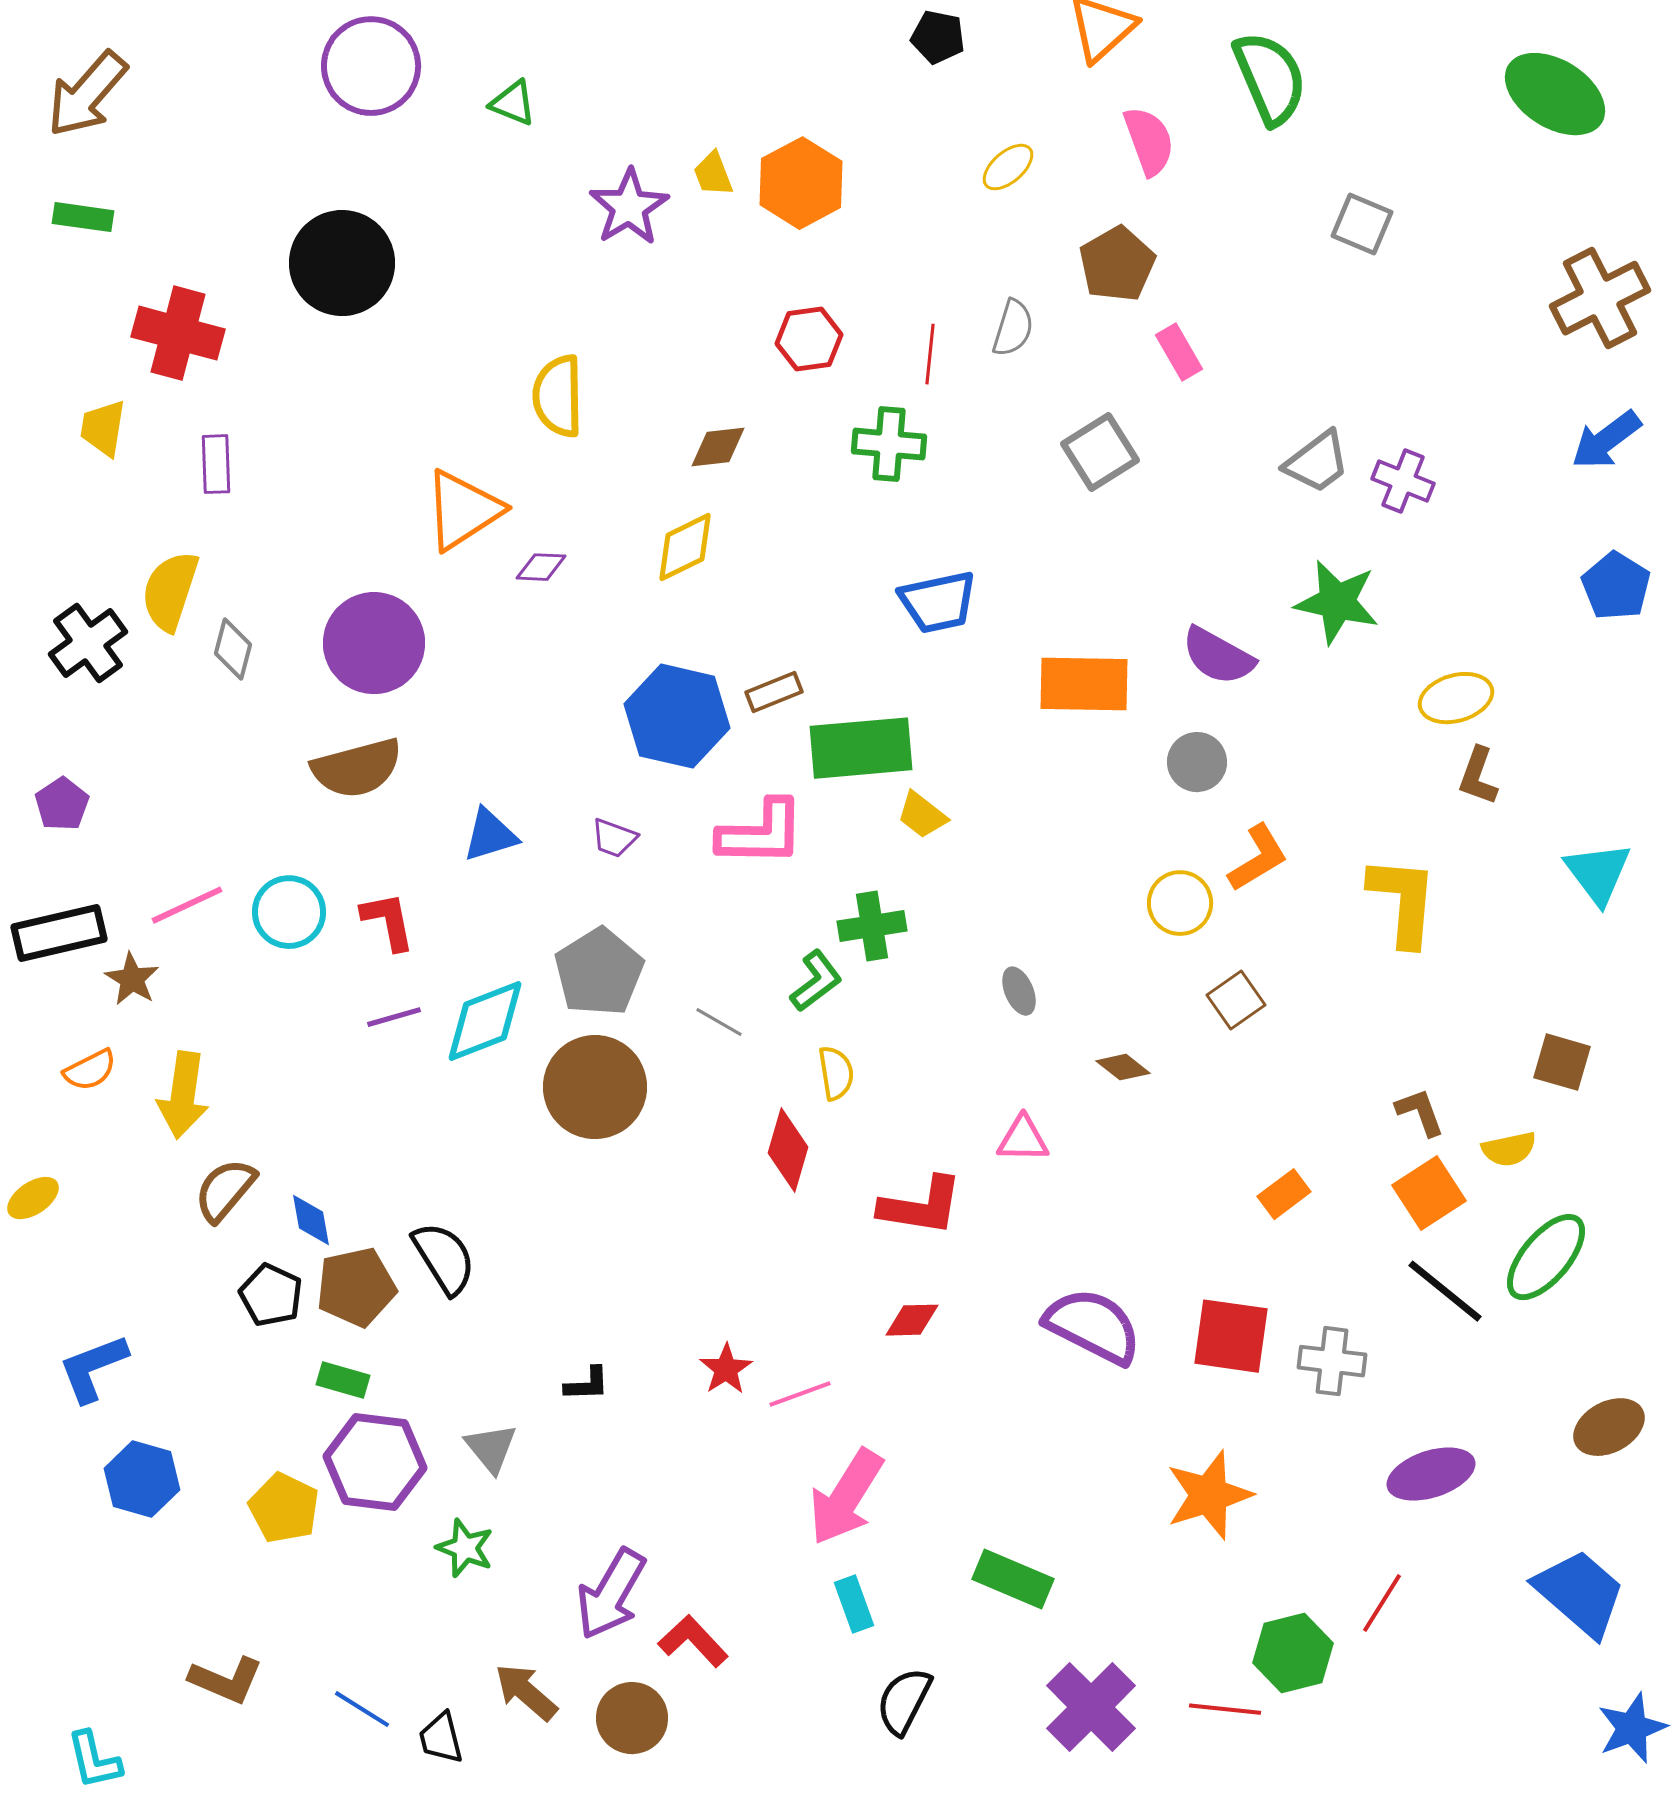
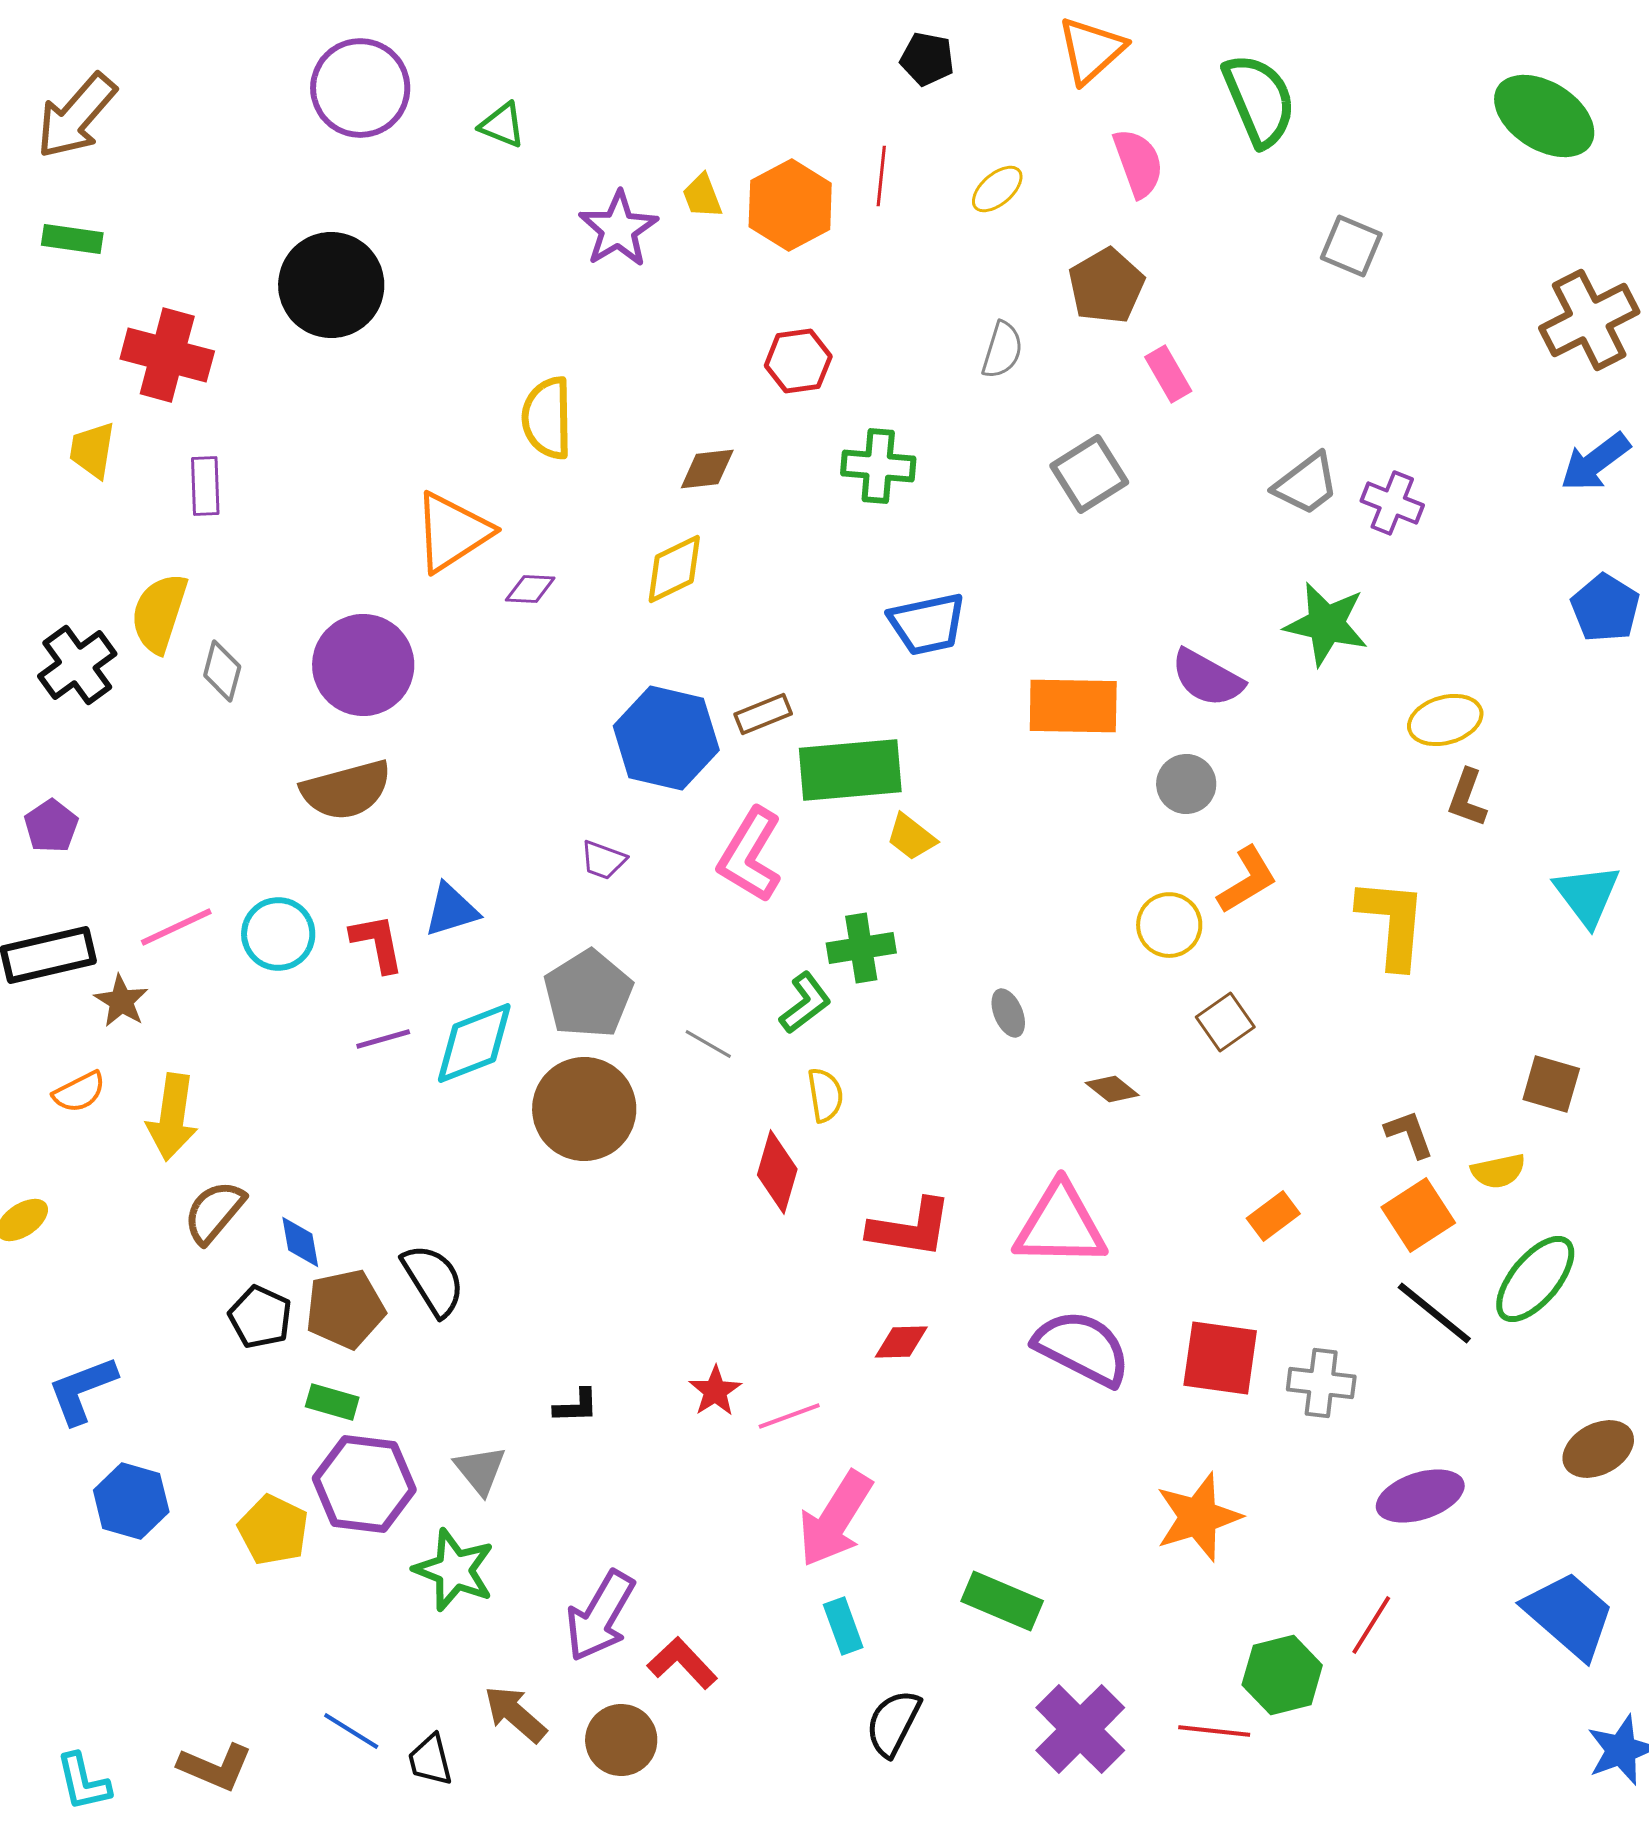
red line: (930, 354) -> (881, 176), moved
pink L-shape: (761, 833) -> (750, 855), turned 120
blue triangle: (490, 835) -> (451, 910), moved
pink triangle: (1023, 1139) -> (1060, 1225), moved, size x1.8
green star: (465, 1548) -> (454, 1570), size x1.4
brown L-shape: (226, 1680) -> (215, 1767), moved

